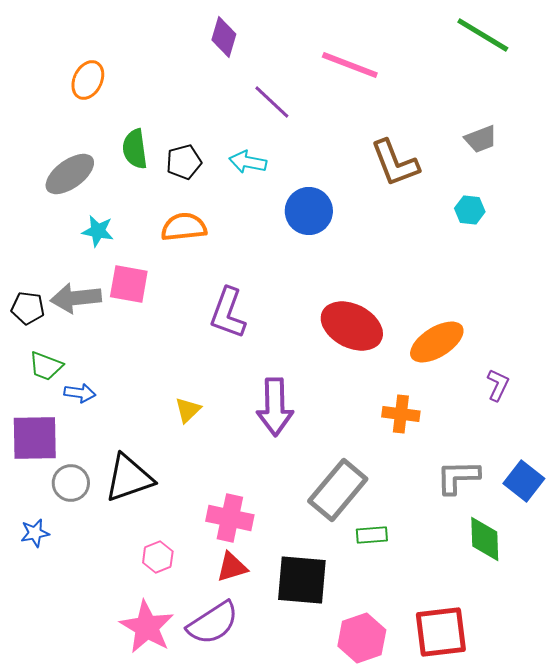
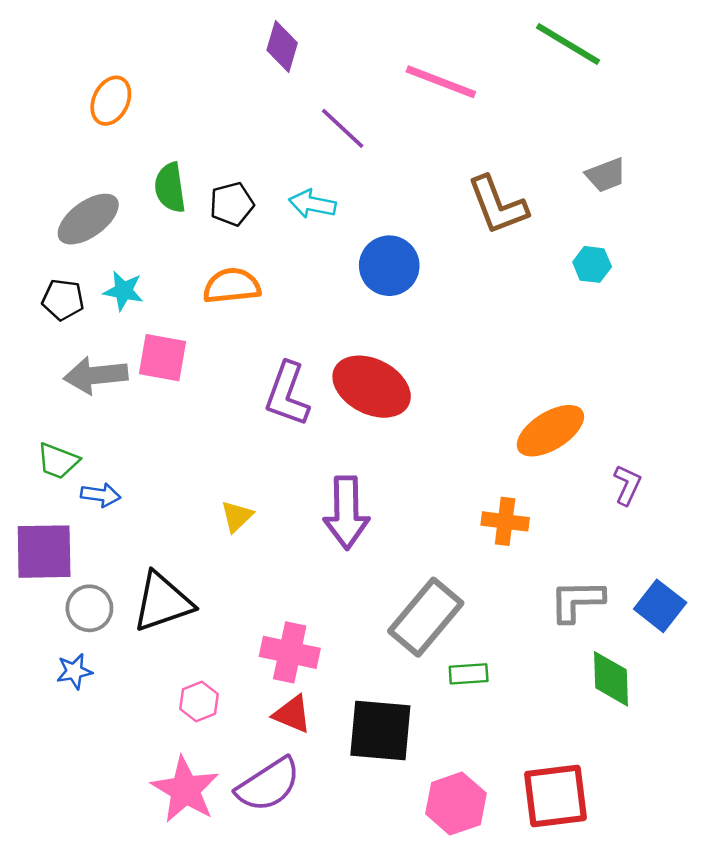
green line: (483, 35) -> (568, 44), moved
black pentagon: (28, 308) -> (63, 300), moved
red ellipse: (352, 326) -> (372, 387), moved
blue star: (35, 533) -> (74, 671), moved
red triangle: (232, 567) -> (292, 714), turned 40

